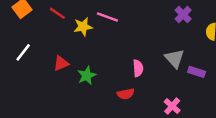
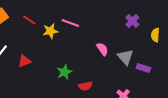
red triangle: (61, 63) -> (24, 61), moved
pink semicircle: (138, 68) -> (102, 49), moved, turned -32
green star: (87, 76) -> (64, 72), moved

